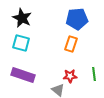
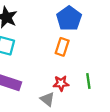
blue pentagon: (77, 19) -> (69, 18), turned -30

